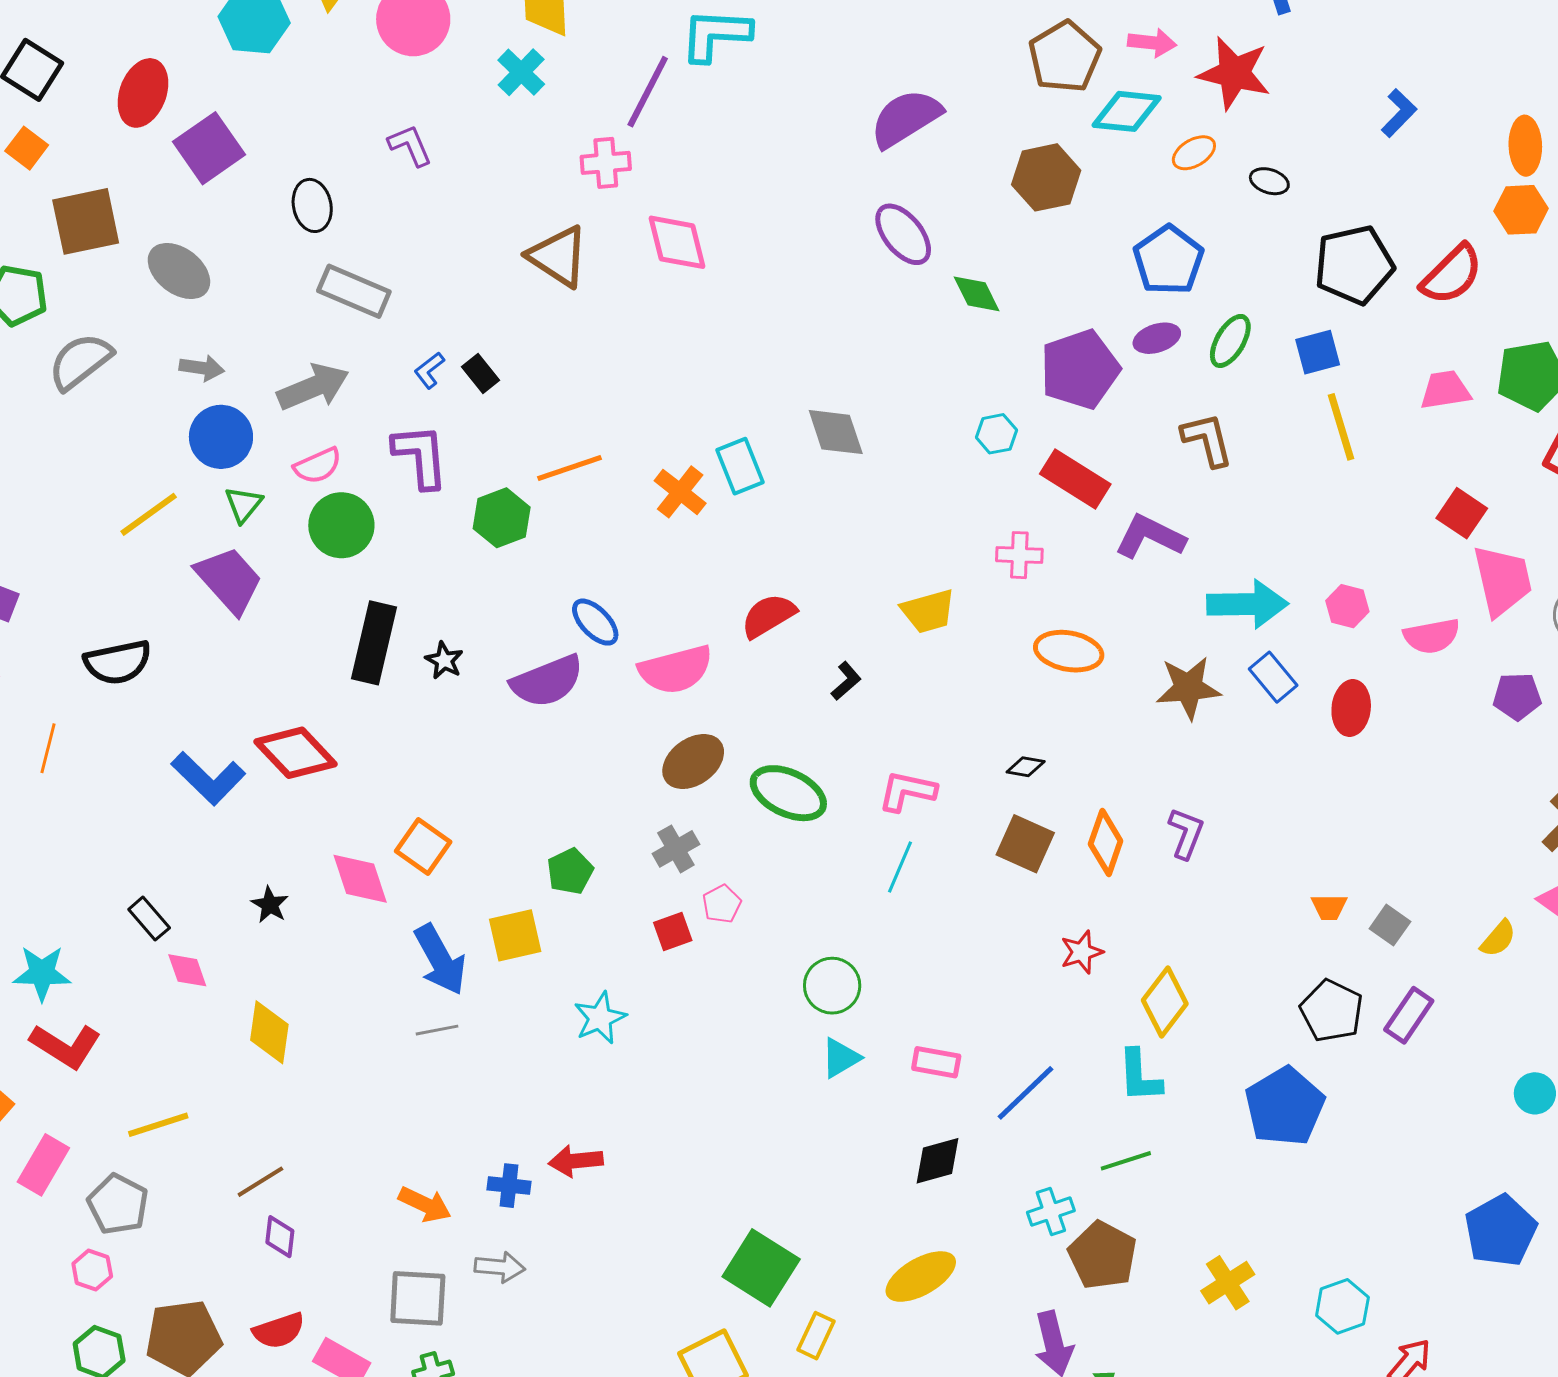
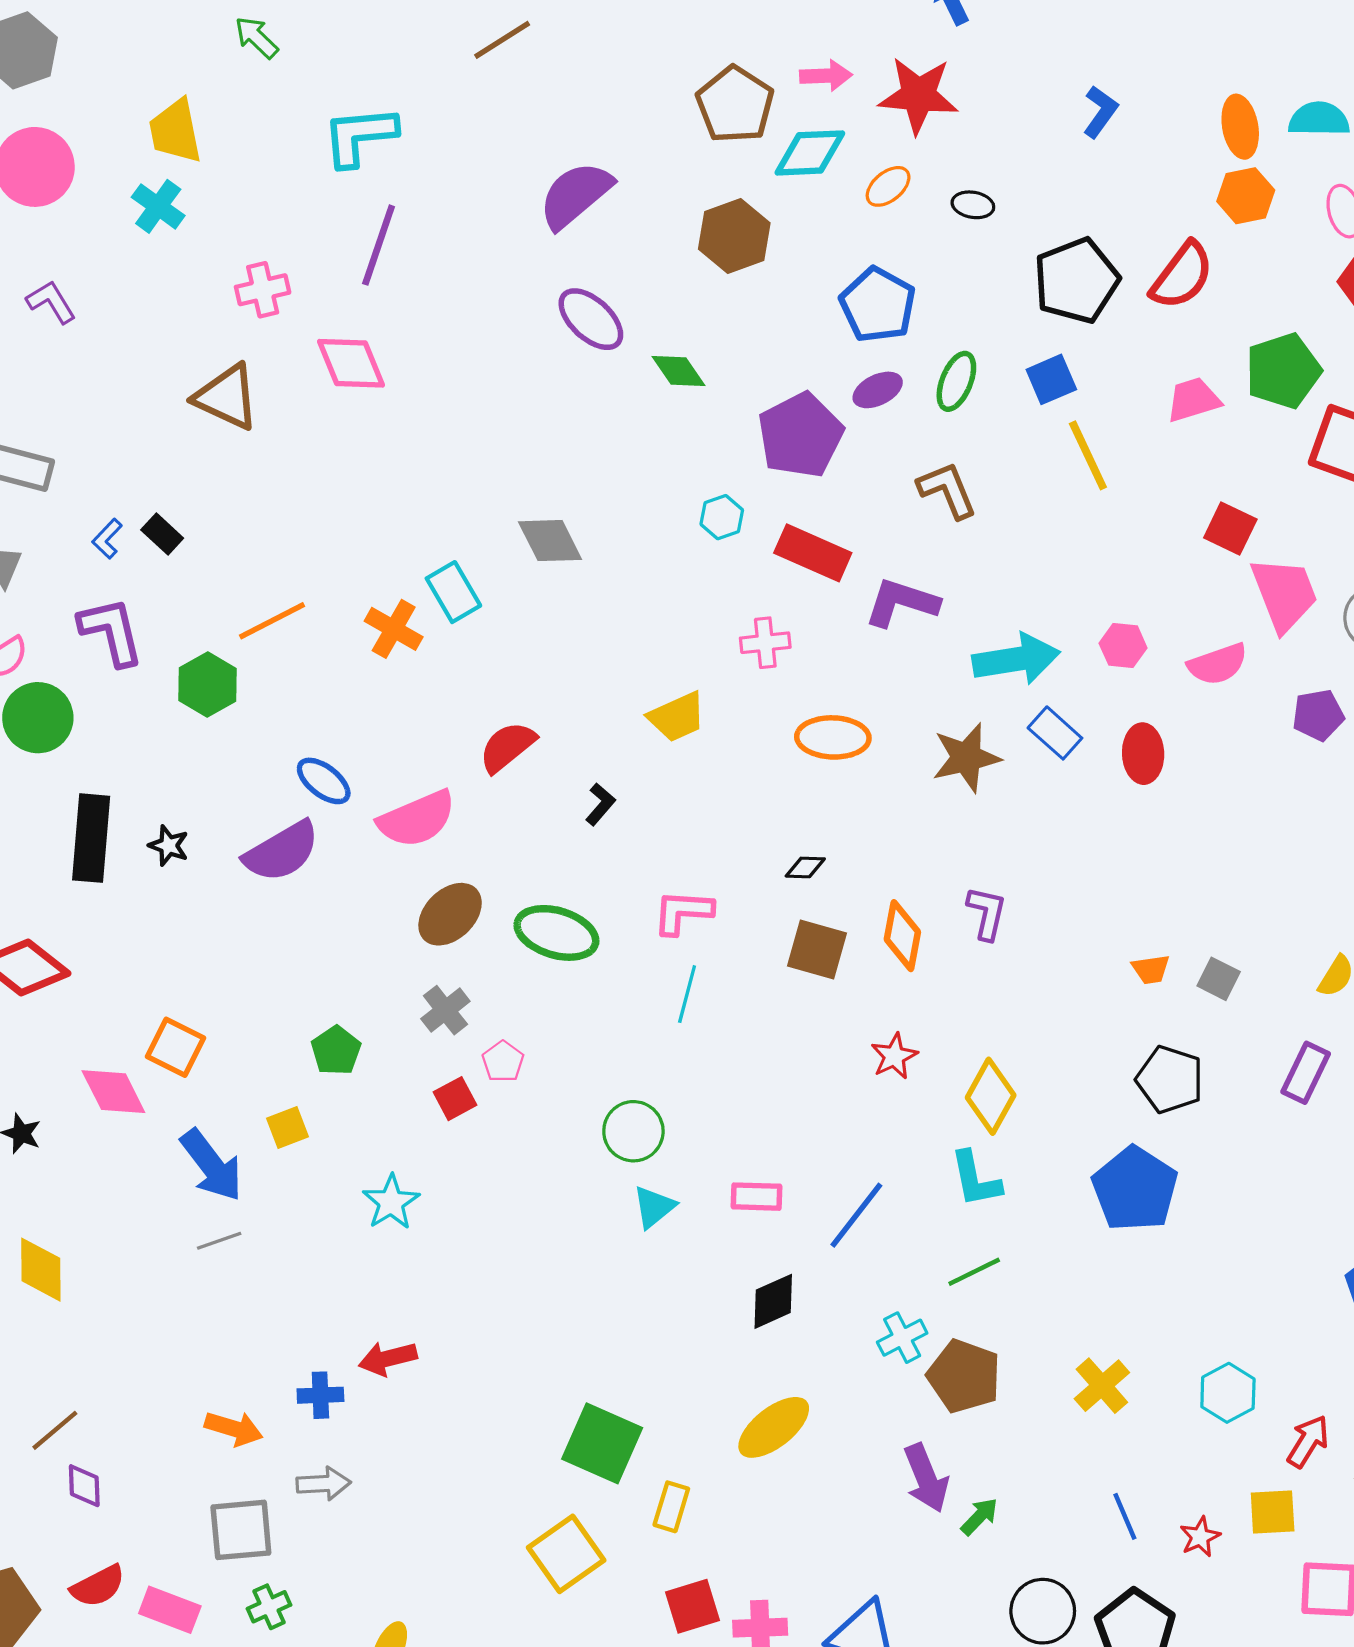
purple line: (648, 92) -> (379, 245), moved
yellow square: (515, 935) -> (288, 1127), size x0.7
purple rectangle: (1409, 1015) -> (1306, 1073), moved

